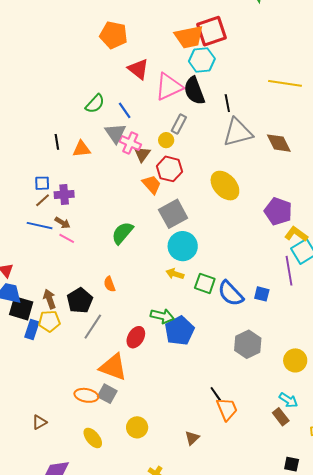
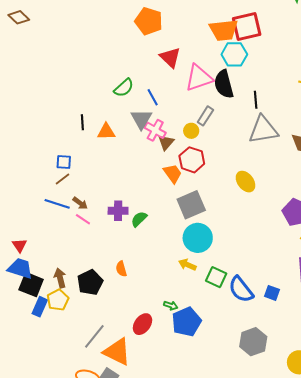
yellow ellipse: (225, 186) -> (245, 182), size x0.7
purple cross: (64, 194) -> (118, 211), moved
green semicircle: (122, 233) -> (139, 219), size x0.7
green arrow: (162, 316) -> (171, 305), size x0.6
yellow pentagon: (49, 321) -> (58, 300), turned -30
gray line: (93, 327) -> (94, 336), moved

